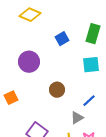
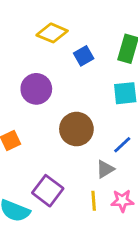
yellow diamond: (30, 15) -> (52, 33), moved
brown circle: (57, 90) -> (76, 129), size x1.5

